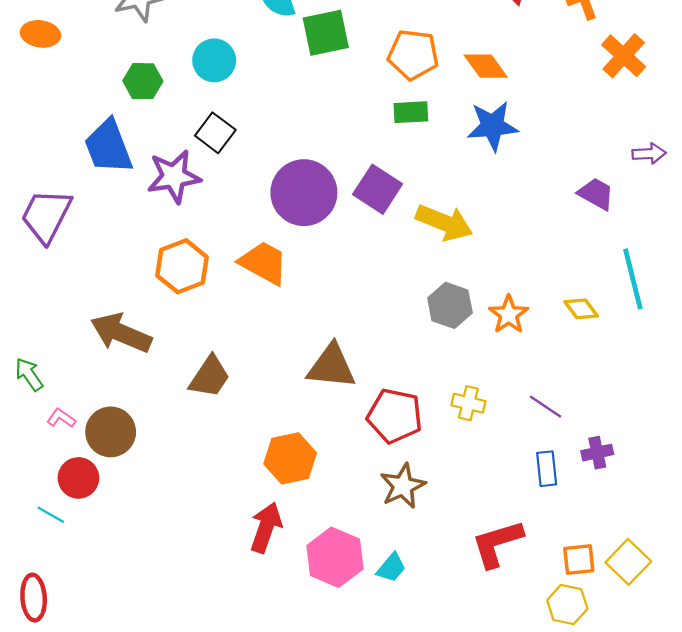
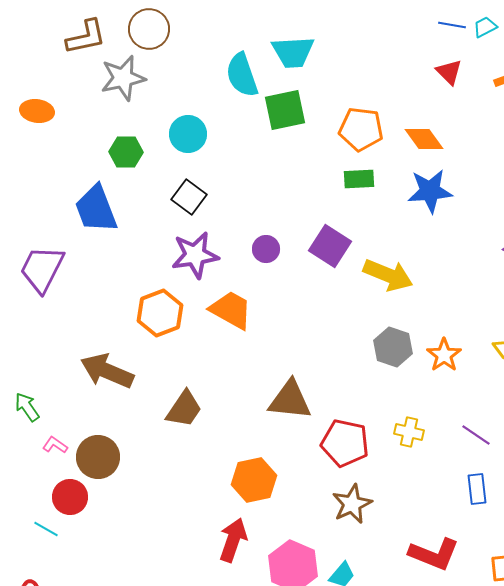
purple star: (174, 177) -> (195, 255), moved
purple circle: (304, 193) -> (266, 249), size x0.5
red L-shape: (497, 543) -> (434, 554), turned -141

